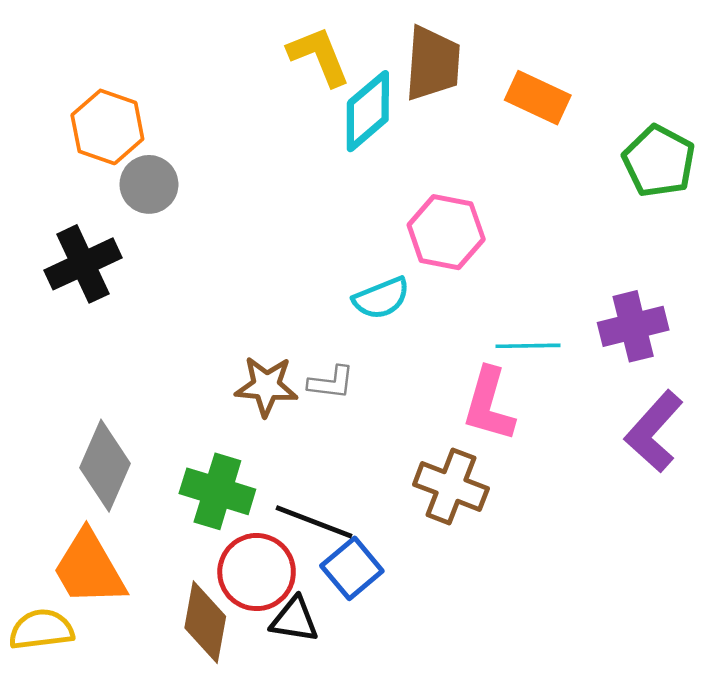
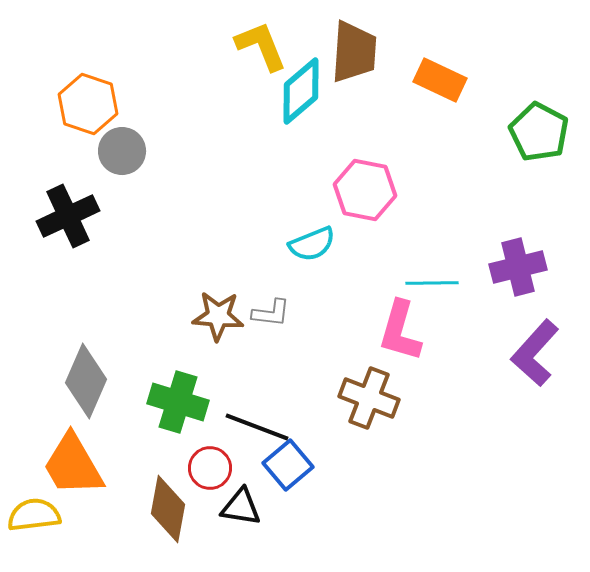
red circle: (257, 572) -> (210, 468), size x0.7

